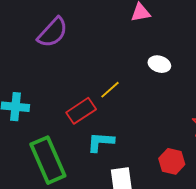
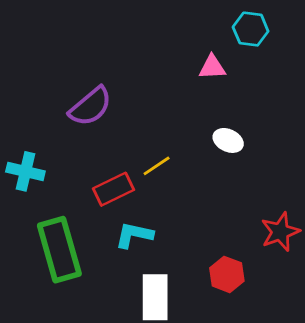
purple semicircle: (53, 32) -> (90, 107), moved

